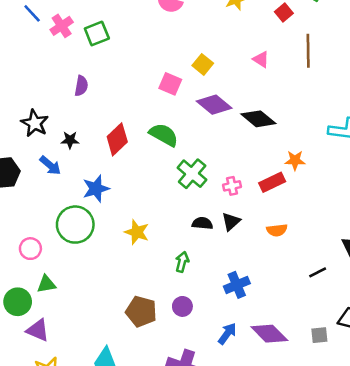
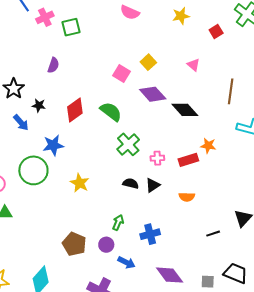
brown line: (308, 51) -> (231, 91), moved
green arrow: (182, 262) -> (118, 223), moved
blue arrow: (227, 334) -> (126, 262), moved, turned 72

